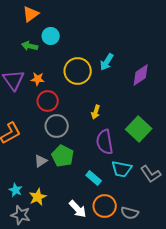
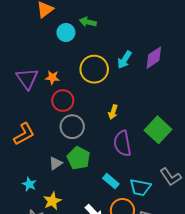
green arrow: (30, 46) -> (88, 22), moved
purple diamond: (141, 75) -> (154, 58), moved
cyan trapezoid: (122, 169) -> (140, 187), moved
cyan star: (16, 190) -> (29, 184), moved

